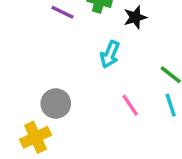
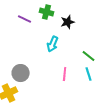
pink line: (130, 105) -> (65, 74), turned 40

